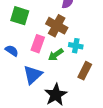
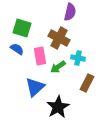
pink rectangle: (38, 44) -> (40, 56), turned -30
blue semicircle: (12, 51) -> (17, 49), moved

